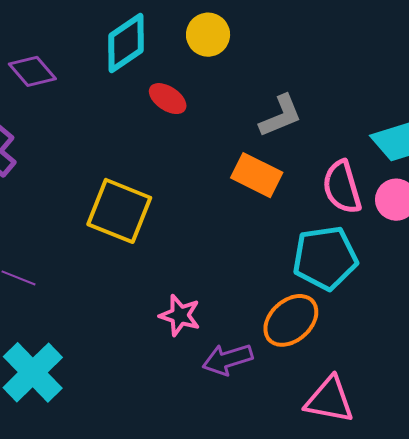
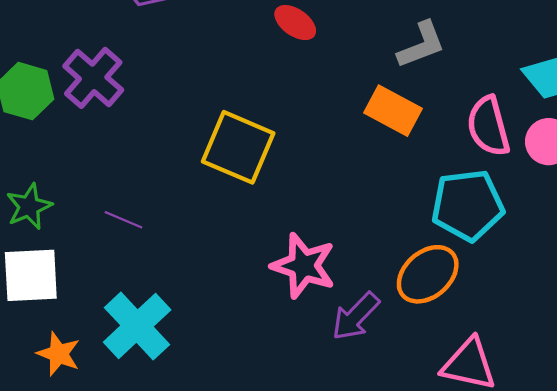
pink star: (180, 315) -> (303, 266), size x1.4
purple arrow: (227, 359) -> (356, 316), turned -30

